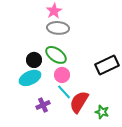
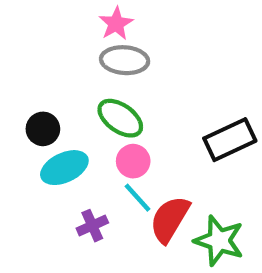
black circle: (34, 60) -> (43, 129), moved
green star: (102, 112) -> (219, 241), size x1.6

